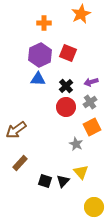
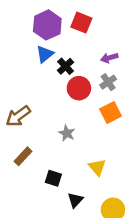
blue triangle: (38, 79) -> (45, 54), turned -42
black cross: (66, 86) -> (66, 66), moved
gray star: (76, 144) -> (67, 133), moved
black triangle: (63, 181) -> (75, 200), moved

